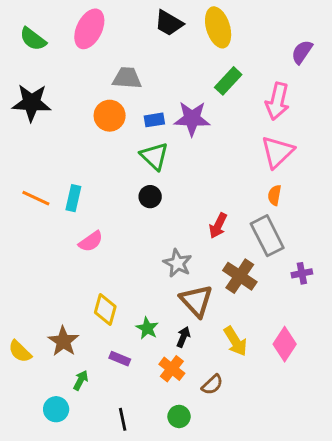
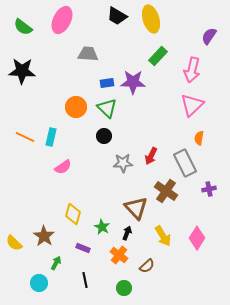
orange circle: (110, 116) -> (76, 107), moved
orange semicircle: (274, 195) -> (199, 138), moved
gray star: (178, 263) -> (123, 163), moved, turned -30
black line: (123, 419) -> (85, 280), moved

